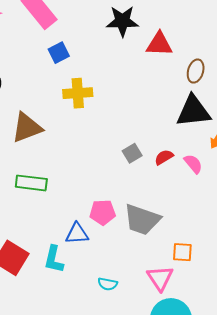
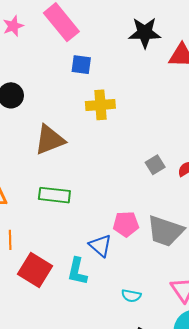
blue square: (59, 53) -> (81, 65), turned 35
blue triangle: (77, 234) -> (100, 246), turned 45

